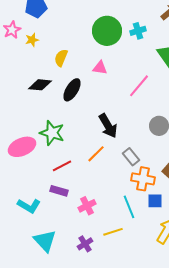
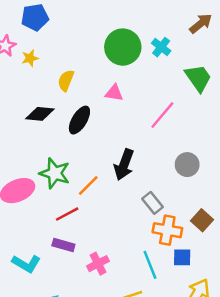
cyan cross: (138, 31) -> (161, 47), turned -35
black arrow: (108, 126) -> (124, 165), turned 50
orange line: (96, 154) -> (88, 186), moved

